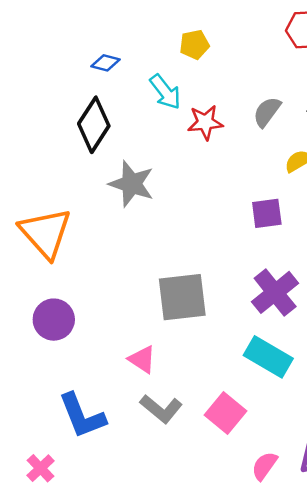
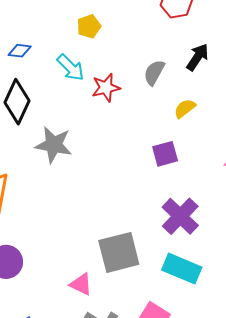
gray square: (182, 297) -> (119, 252), moved

